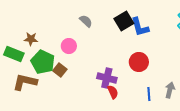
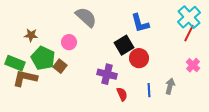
gray semicircle: (86, 21) -> (86, 17), size x1.6
black square: (124, 21) -> (124, 45), moved
green rectangle: (14, 54) -> (15, 63), moved
red semicircle: (113, 92) -> (122, 94), moved

